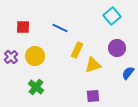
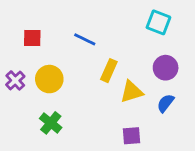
cyan square: (112, 16) -> (158, 22), turned -30
blue semicircle: (128, 73) -> (166, 103), moved

